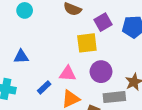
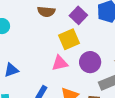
pink triangle: (68, 74) -> (60, 63), moved

